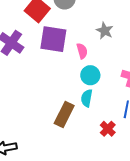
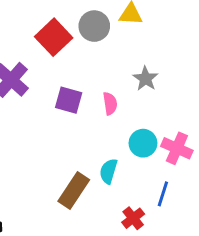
purple square: (53, 39) -> (69, 100), moved, size x0.7
cyan circle: (90, 75) -> (143, 143), moved

